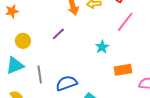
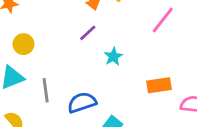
purple line: (58, 34) -> (88, 33), moved
cyan star: (102, 47) -> (113, 56), moved

